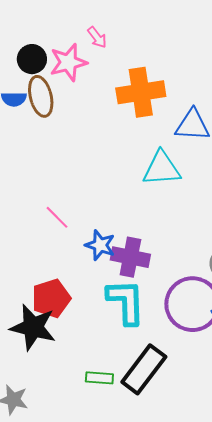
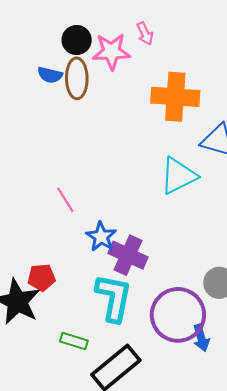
cyan triangle: (162, 169) -> (178, 176), turned -36
red pentagon: (51, 298) -> (42, 277), size x0.7
green rectangle: (99, 378) -> (74, 341), moved

